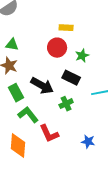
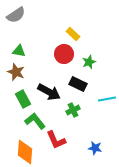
yellow rectangle: (66, 28) -> (73, 34), turned 40

